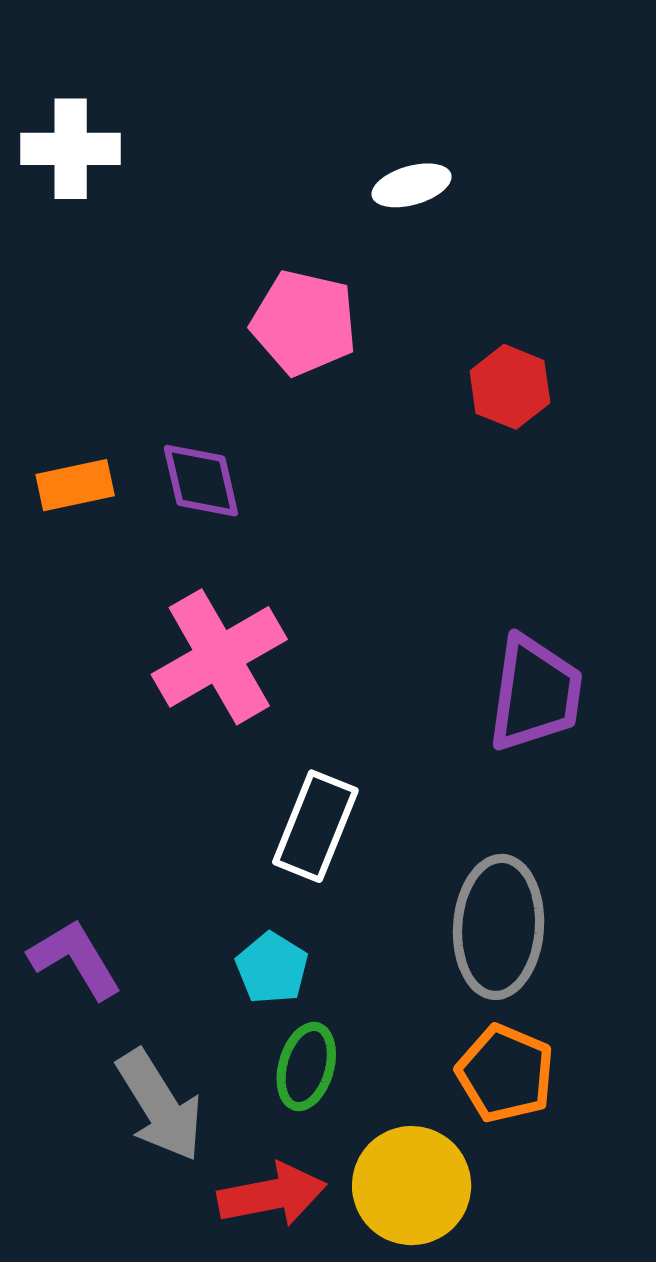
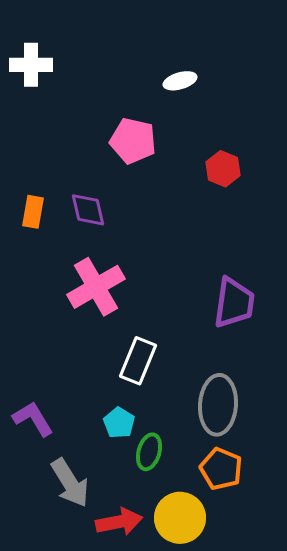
orange rectangle: (75, 485) -> (33, 212), turned -68
green ellipse: (306, 1067) -> (149, 452), moved

